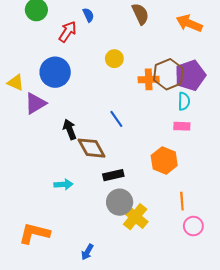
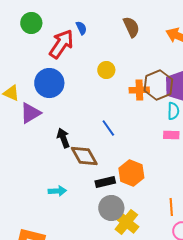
red arrow: (68, 32) -> (61, 44), size x1.4
orange hexagon: (164, 161) -> (131, 173), moved

